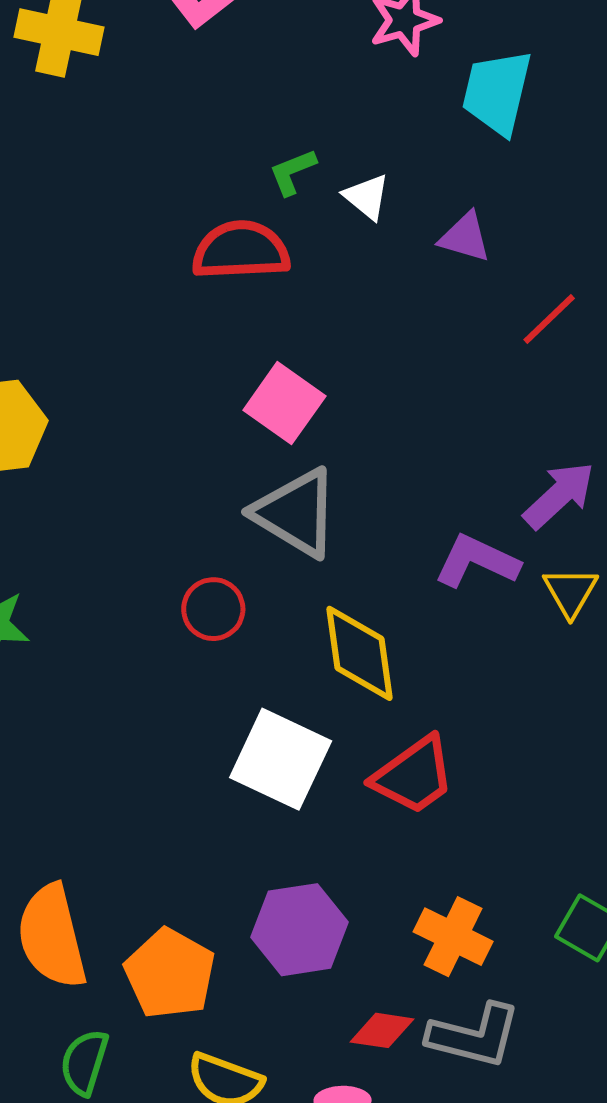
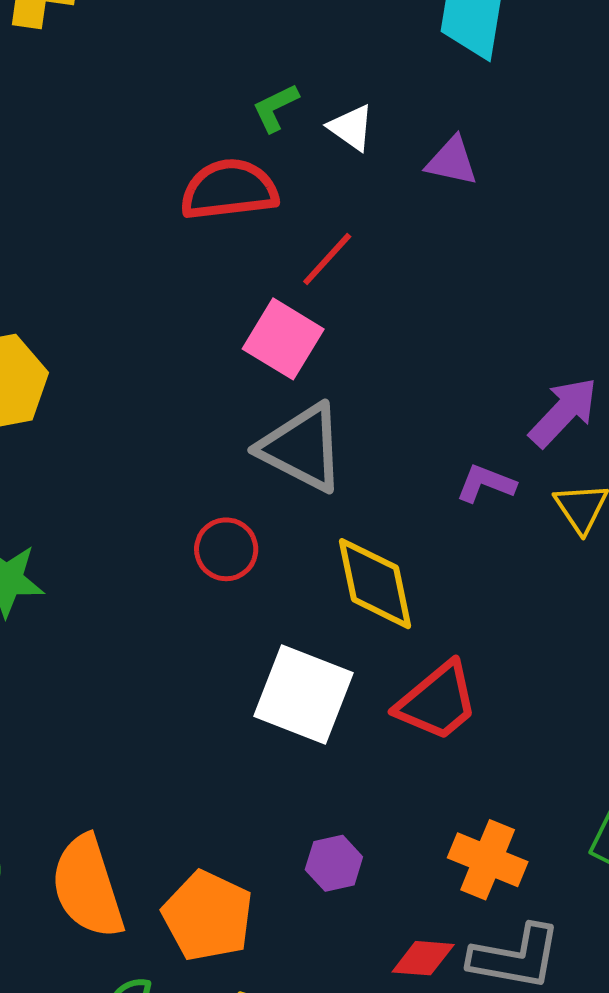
red line: (549, 319) -> (327, 259), moved
purple L-shape: (477, 561) -> (486, 484), size x0.7
purple hexagon: (299, 930) -> (334, 863), size x0.6

